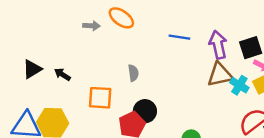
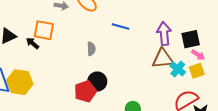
blue line: (179, 37) -> (121, 26), moved
orange square: (100, 98) -> (44, 30), moved

